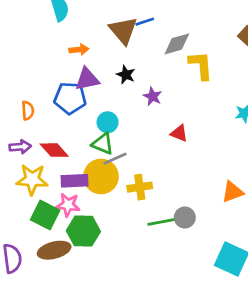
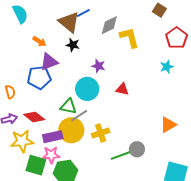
orange arrow: (79, 50) -> (39, 41), turned 48
black star: (126, 75) -> (73, 45), moved
cyan circle: (108, 122) -> (87, 89), moved, size x1.5

